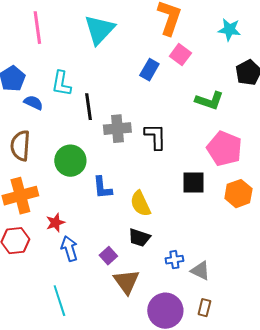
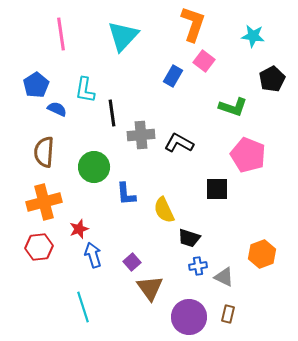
black L-shape: (155, 137) -> (179, 143), turned -60
orange hexagon: (238, 194) -> (262, 254), moved
black trapezoid: (139, 238) -> (189, 238), moved

